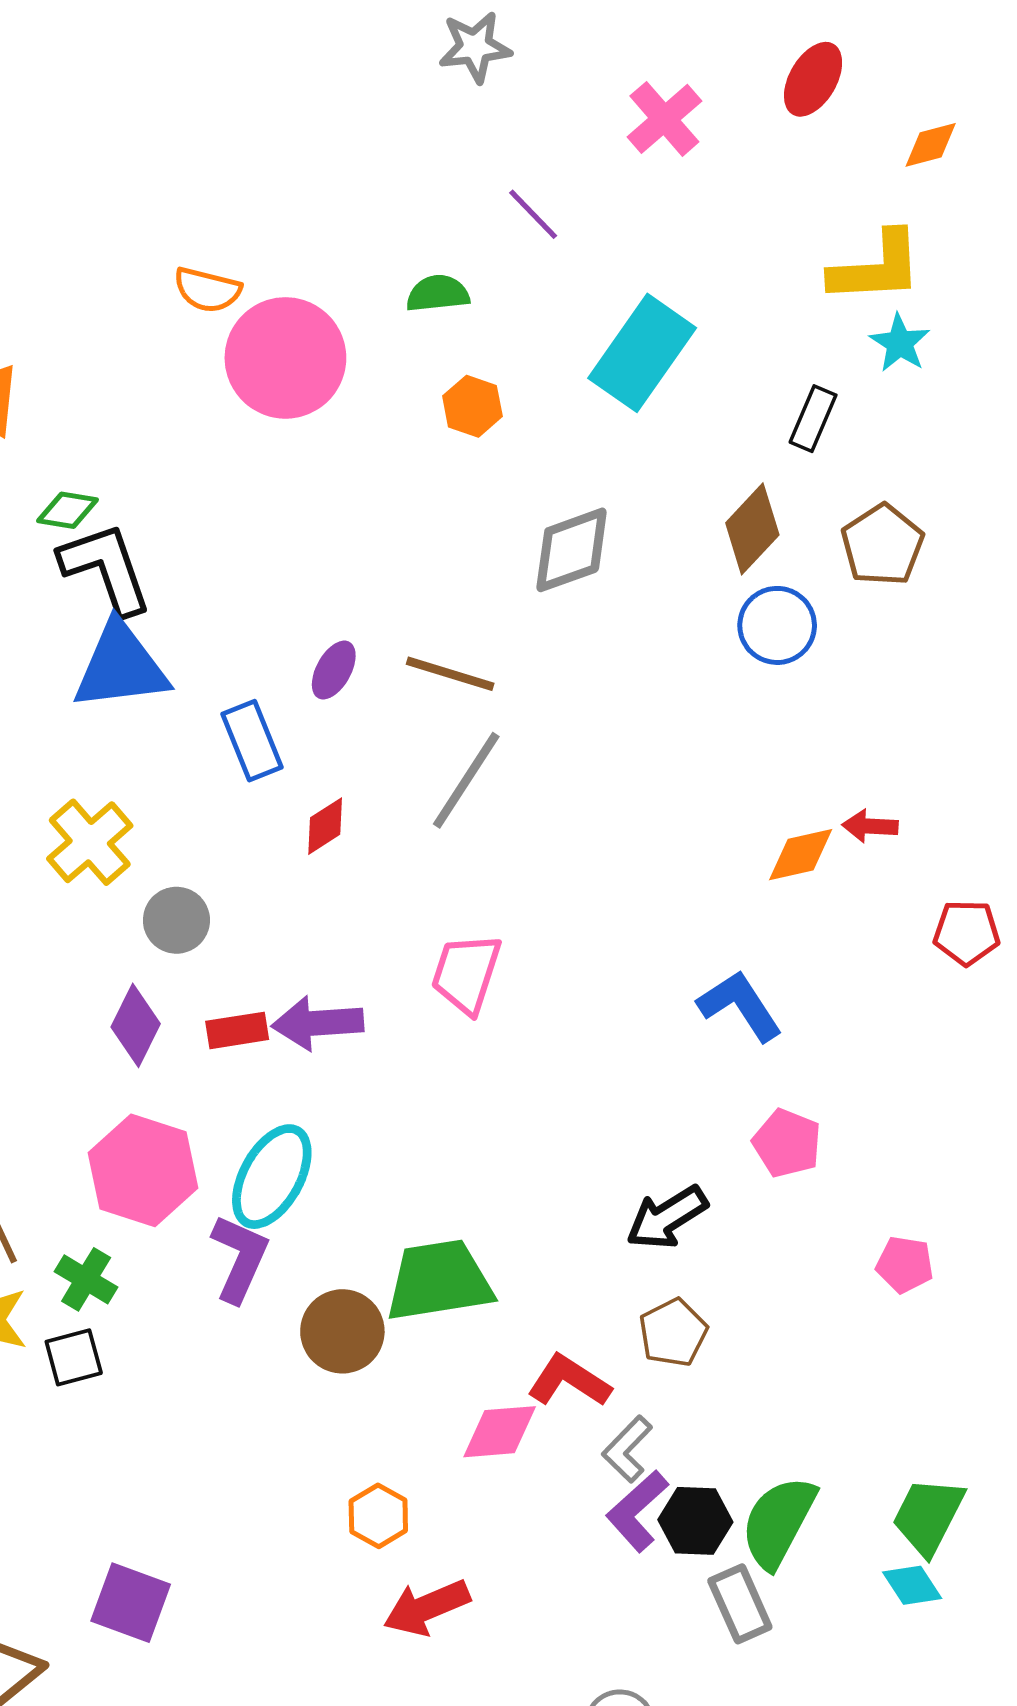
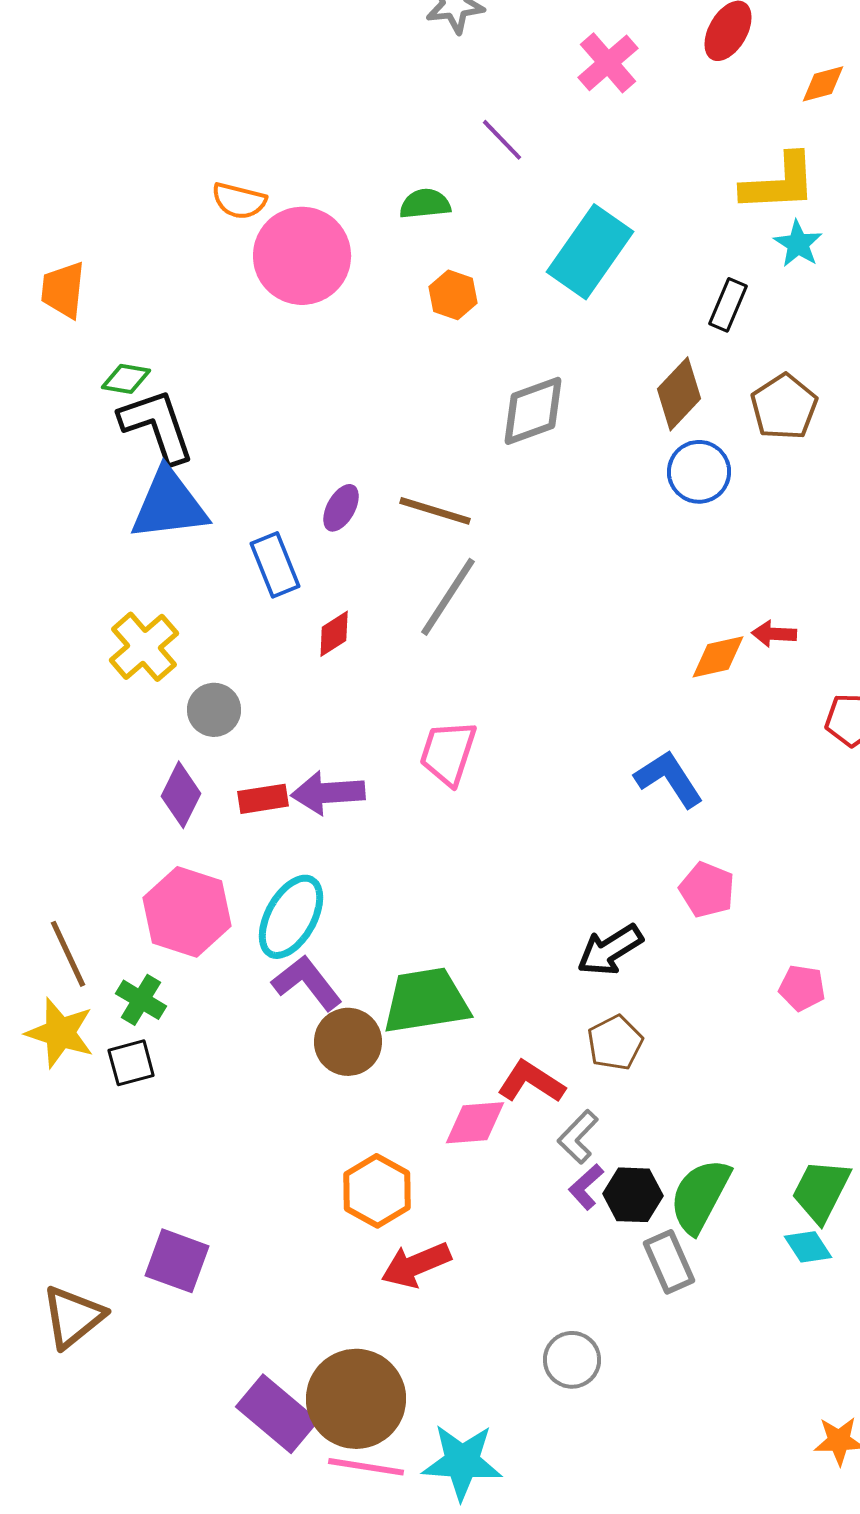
purple L-shape: (240, 1258) -> (307, 983), moved, turned -62
purple L-shape: (637, 1511) -> (586, 1187), size x0.7
orange hexagon: (378, 1516) -> (377, 1191), size x1.4

